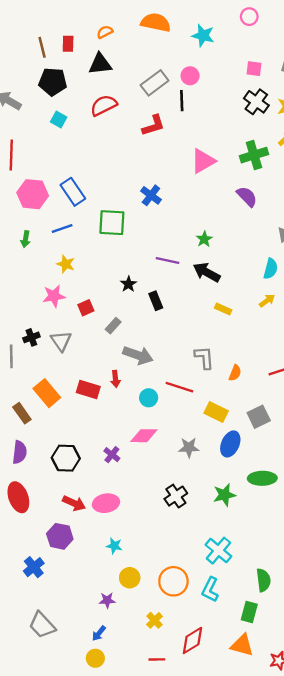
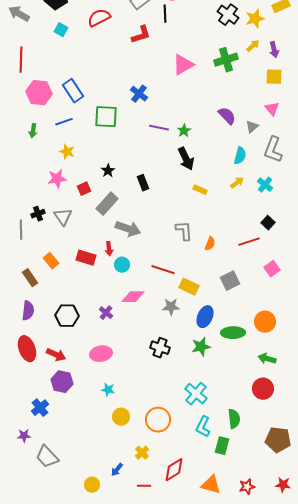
purple semicircle: (247, 197) -> (227, 116), moved
purple line: (168, 260) -> (159, 128), moved
black arrow: (207, 272) -> (186, 159), turned -145
black star: (128, 284) -> (108, 171), moved
gray rectangle: (113, 326) -> (107, 204), size x1.6
red line: (179, 387) -> (163, 270), moved
orange rectangle: (47, 393) -> (51, 261), size x0.7
cyan circle: (149, 398) -> (122, 265), moved
yellow rectangle: (216, 412) -> (189, 287), moved
blue ellipse: (230, 444) -> (205, 317), moved
black cross: (176, 496) -> (160, 348), turned -36
red arrow: (74, 503) -> (56, 355), moved
cyan L-shape: (210, 590) -> (203, 427), moved
purple star: (107, 600) -> (24, 436), moved
blue arrow: (99, 633) -> (117, 470), moved
orange triangle: (242, 645) -> (211, 485), moved

